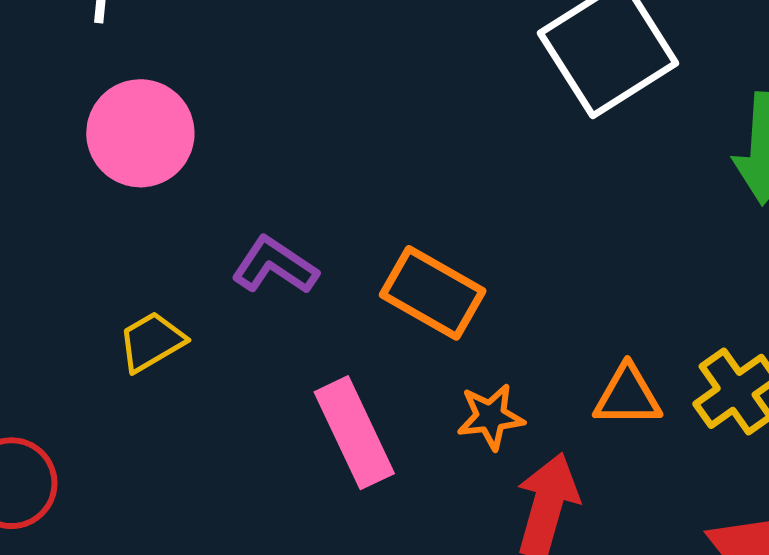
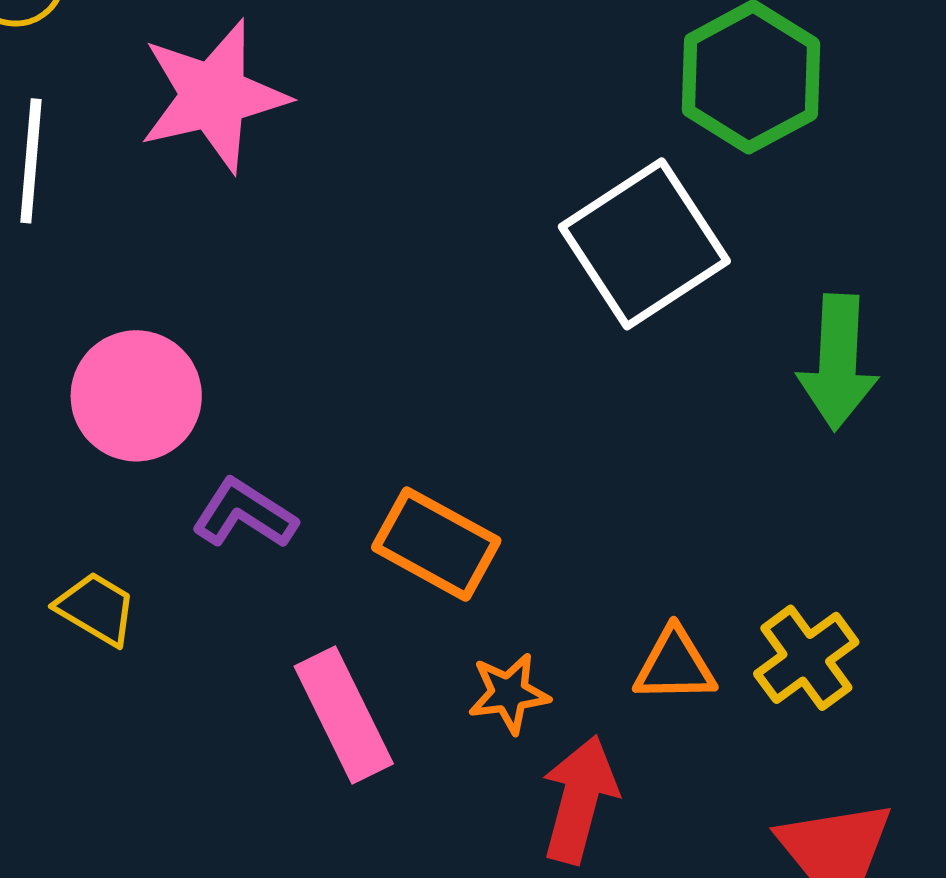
pink circle: (140, 133) -> (136, 396), moved
yellow trapezoid: (152, 342) -> (96, 609), turned 62

